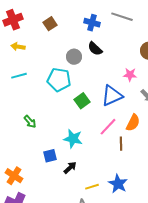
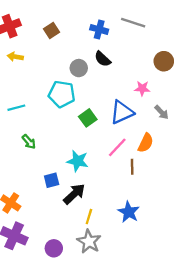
cyan line: (19, 76) -> (16, 108), moved
black arrow: (70, 168) -> (74, 194), size x1.5
yellow line: (92, 187) -> (89, 217), moved, turned -56

